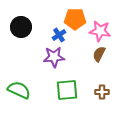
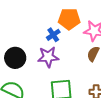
black circle: (21, 27) -> (15, 58), moved

